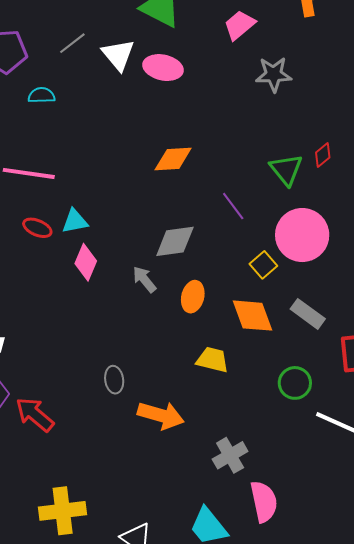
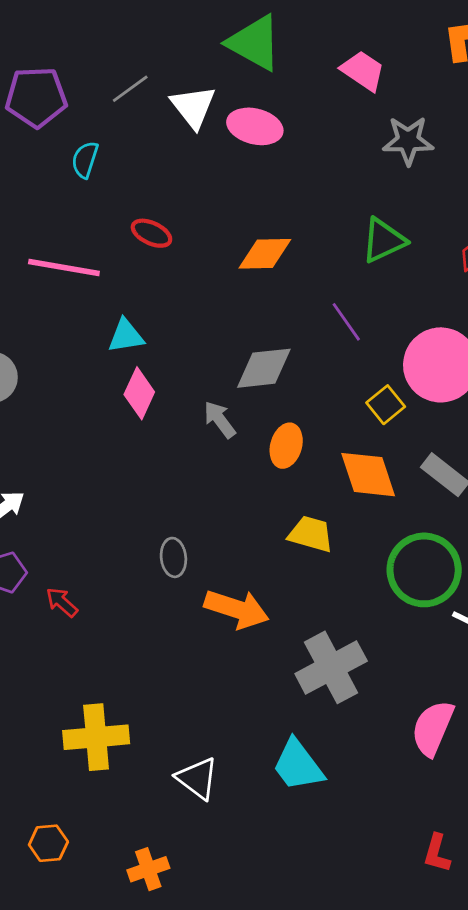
pink trapezoid: (239, 25) -> (363, 71), turned 72
cyan semicircle: (41, 95) -> (85, 160), turned -72
green triangle: (286, 169) -> (384, 240), moved, turned 42
red ellipse: (37, 228) -> (151, 233), moved
green circle: (295, 383) -> (424, 570), size x1.6
red arrow: (35, 414) -> (62, 602), size x0.6
gray cross: (230, 455) -> (331, 667), size x1.4
pink semicircle: (264, 502) -> (433, 728), moved, turned -147

